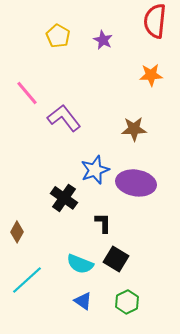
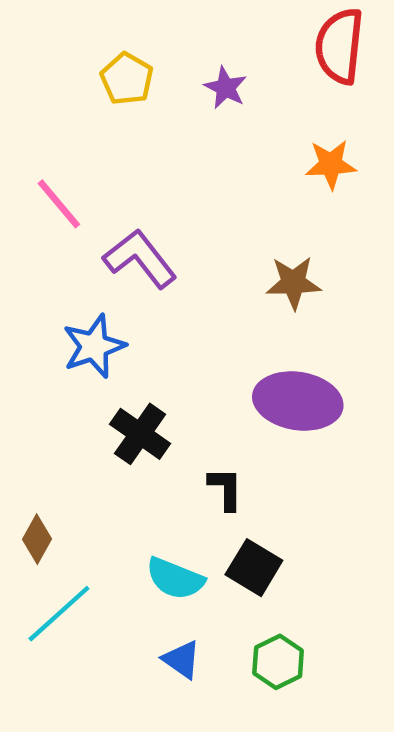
blue star: (95, 170) -> (94, 346), moved
brown diamond: (17, 232) -> (37, 539), moved

